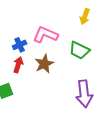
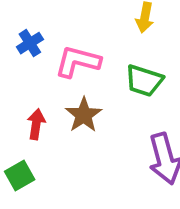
blue cross: (20, 45) -> (30, 43), moved

